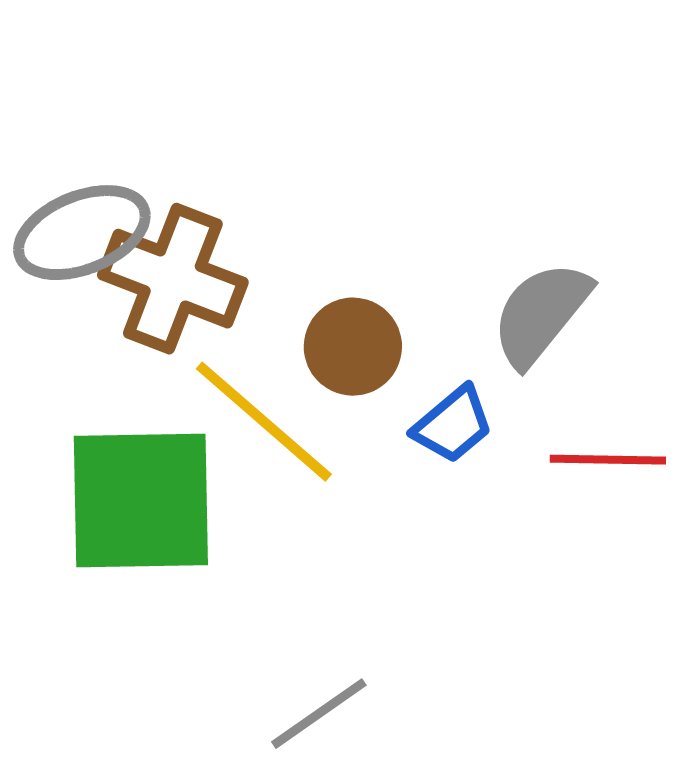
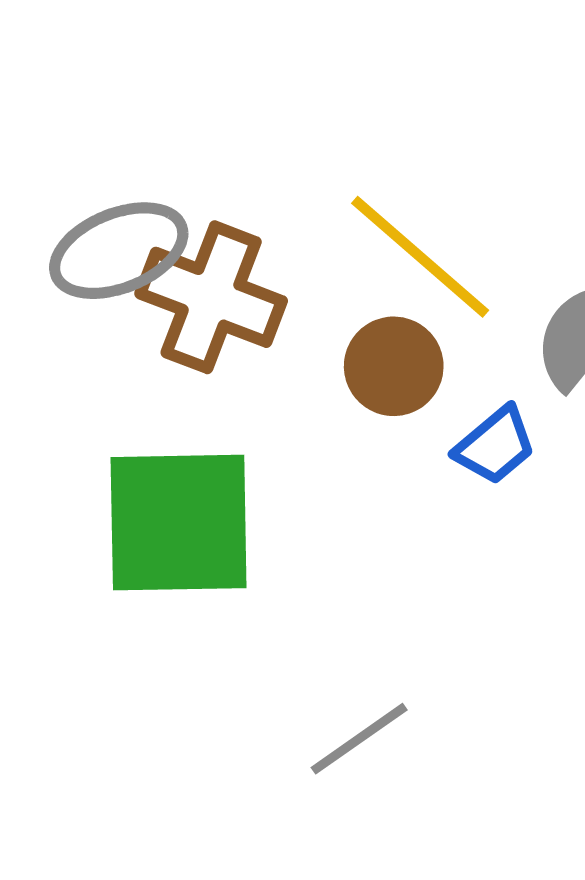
yellow line: (264, 422) -> (420, 257), moved

